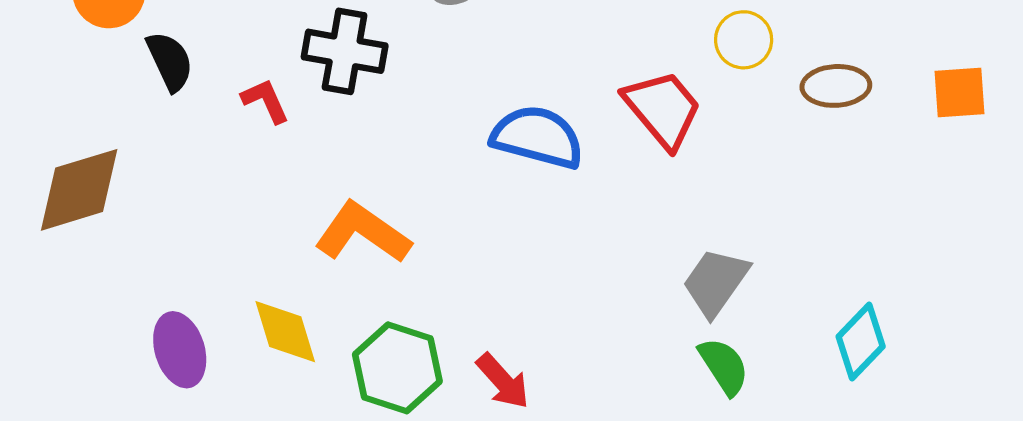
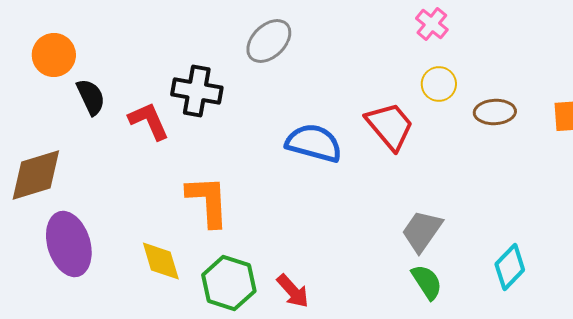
red L-shape: (265, 101) -> (149, 121), size x1.4
orange L-shape: (363, 233) -> (208, 201), turned 52
purple ellipse: (180, 350) -> (69, 244), moved, size x1.4

